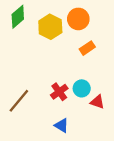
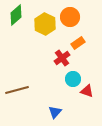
red cross: (59, 92) -> (62, 58), moved
brown line: (19, 101) -> (17, 90), turned 35
blue triangle: (61, 125) -> (55, 112), turned 40

